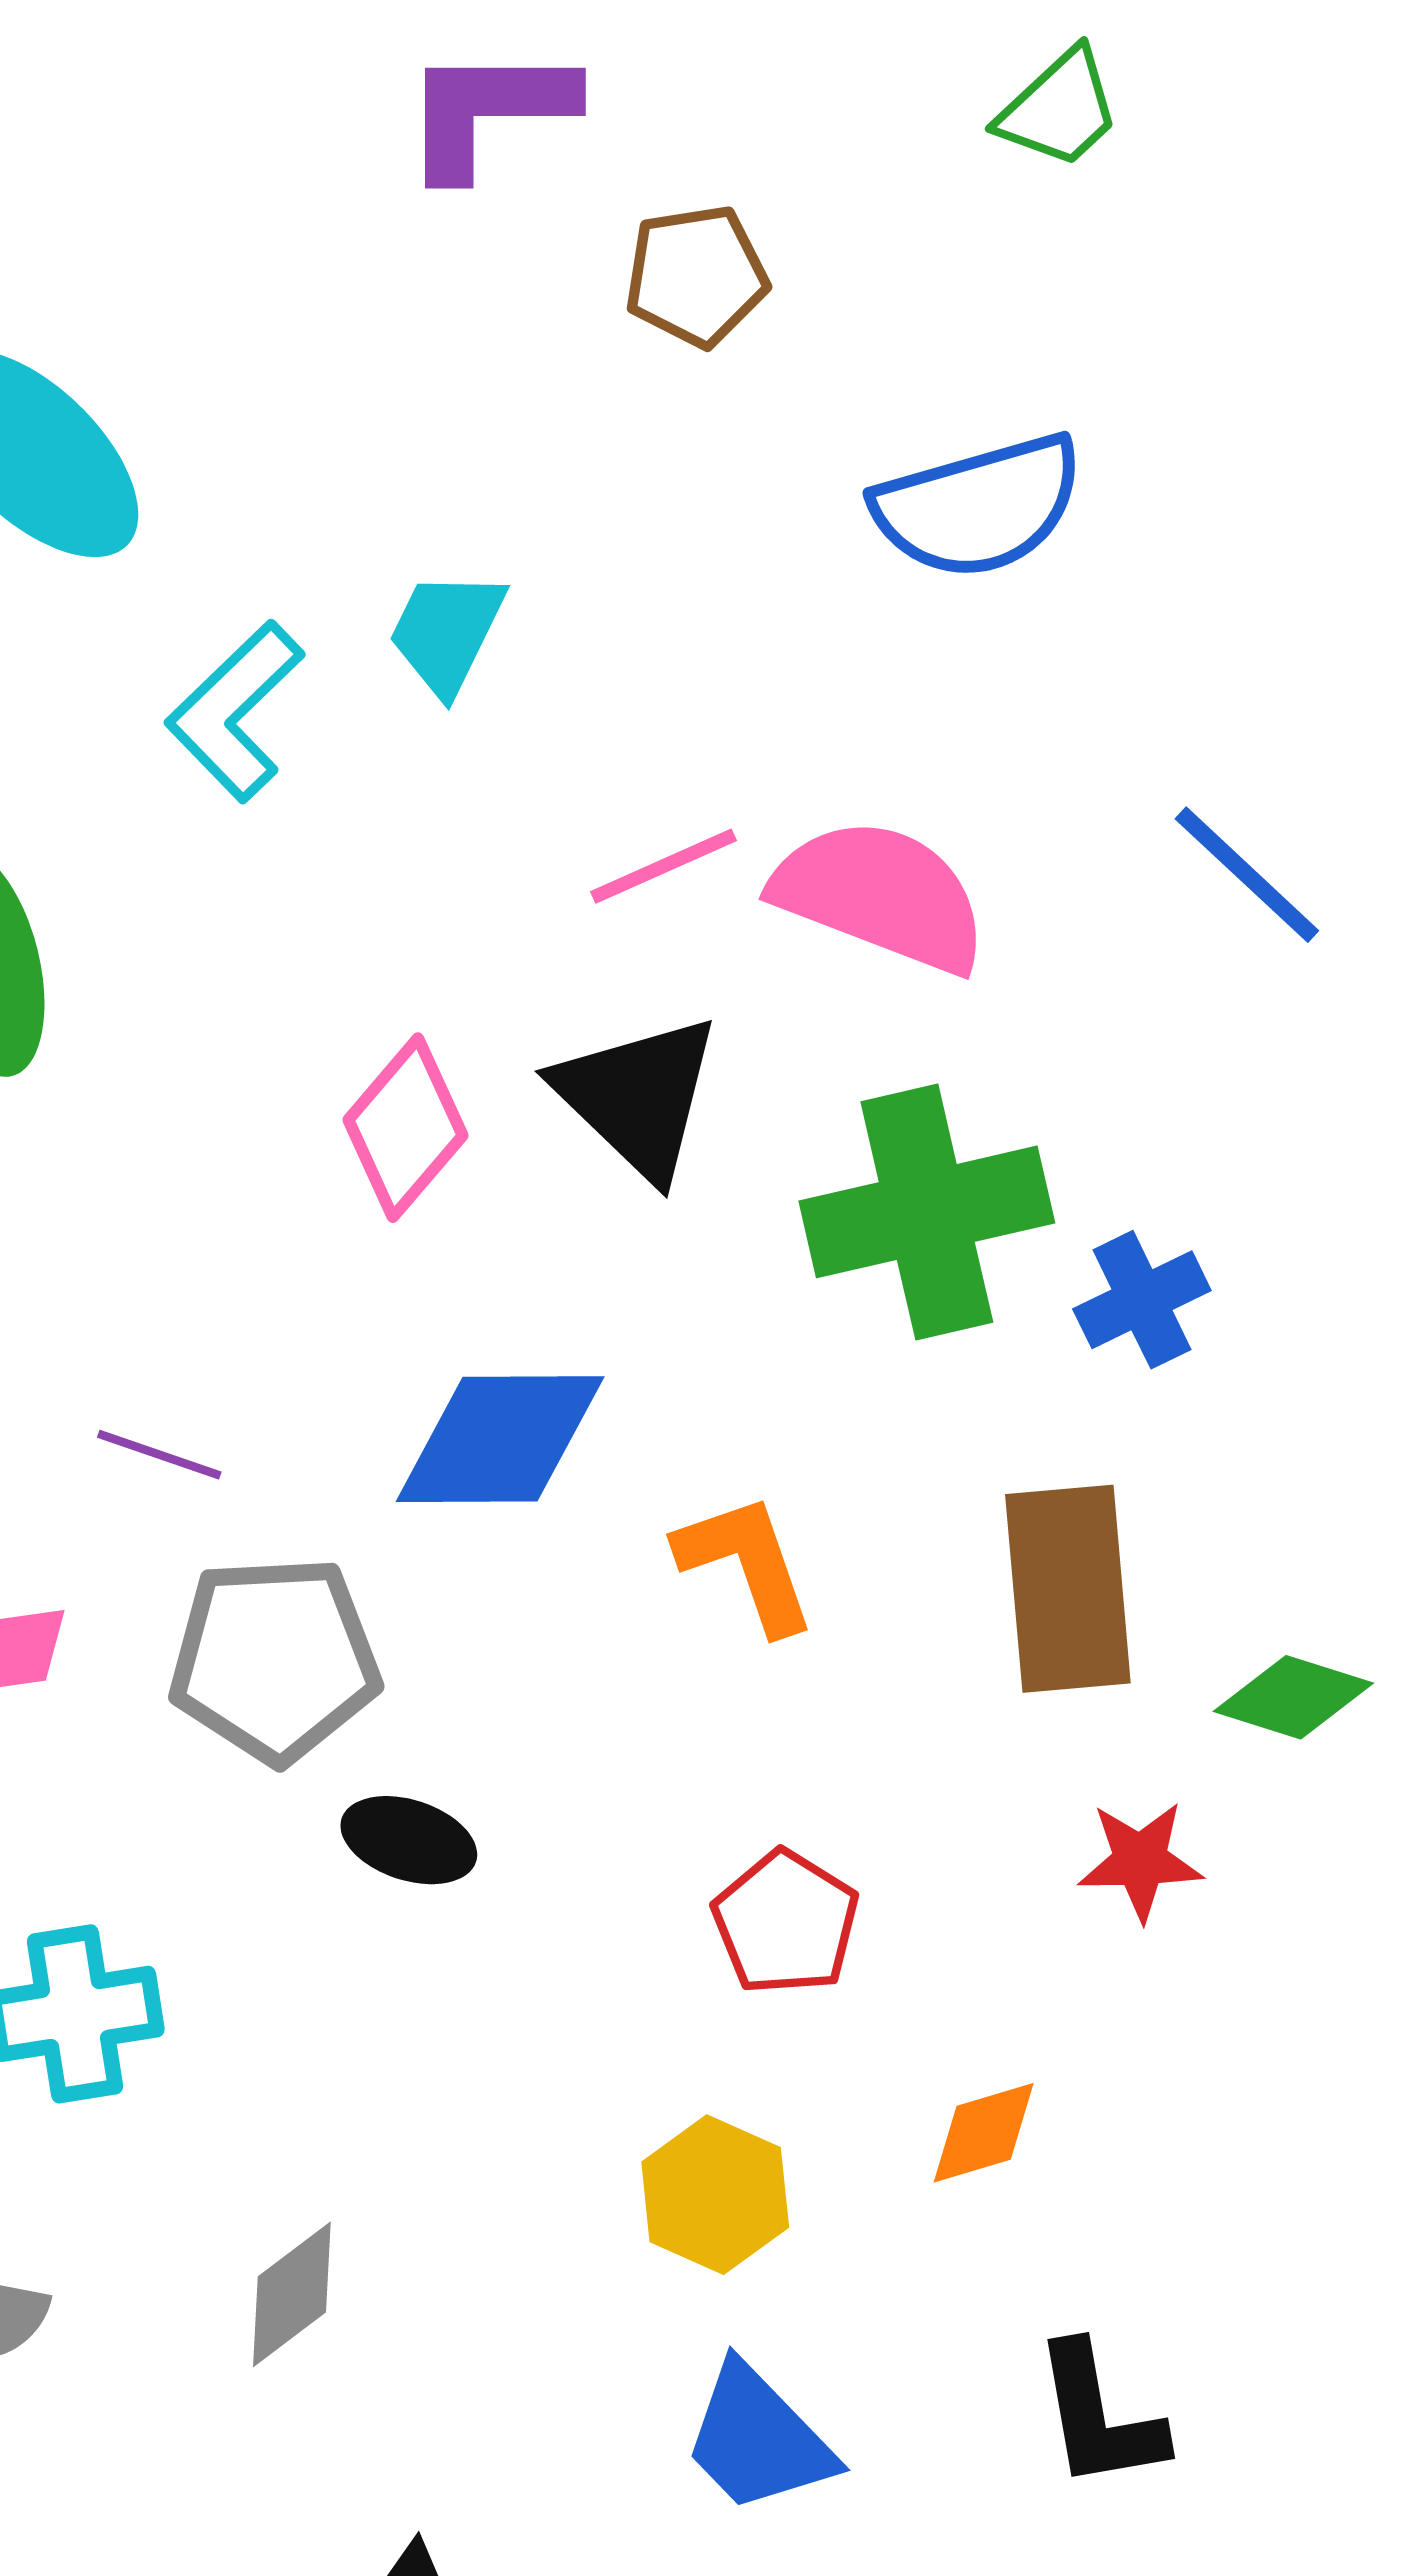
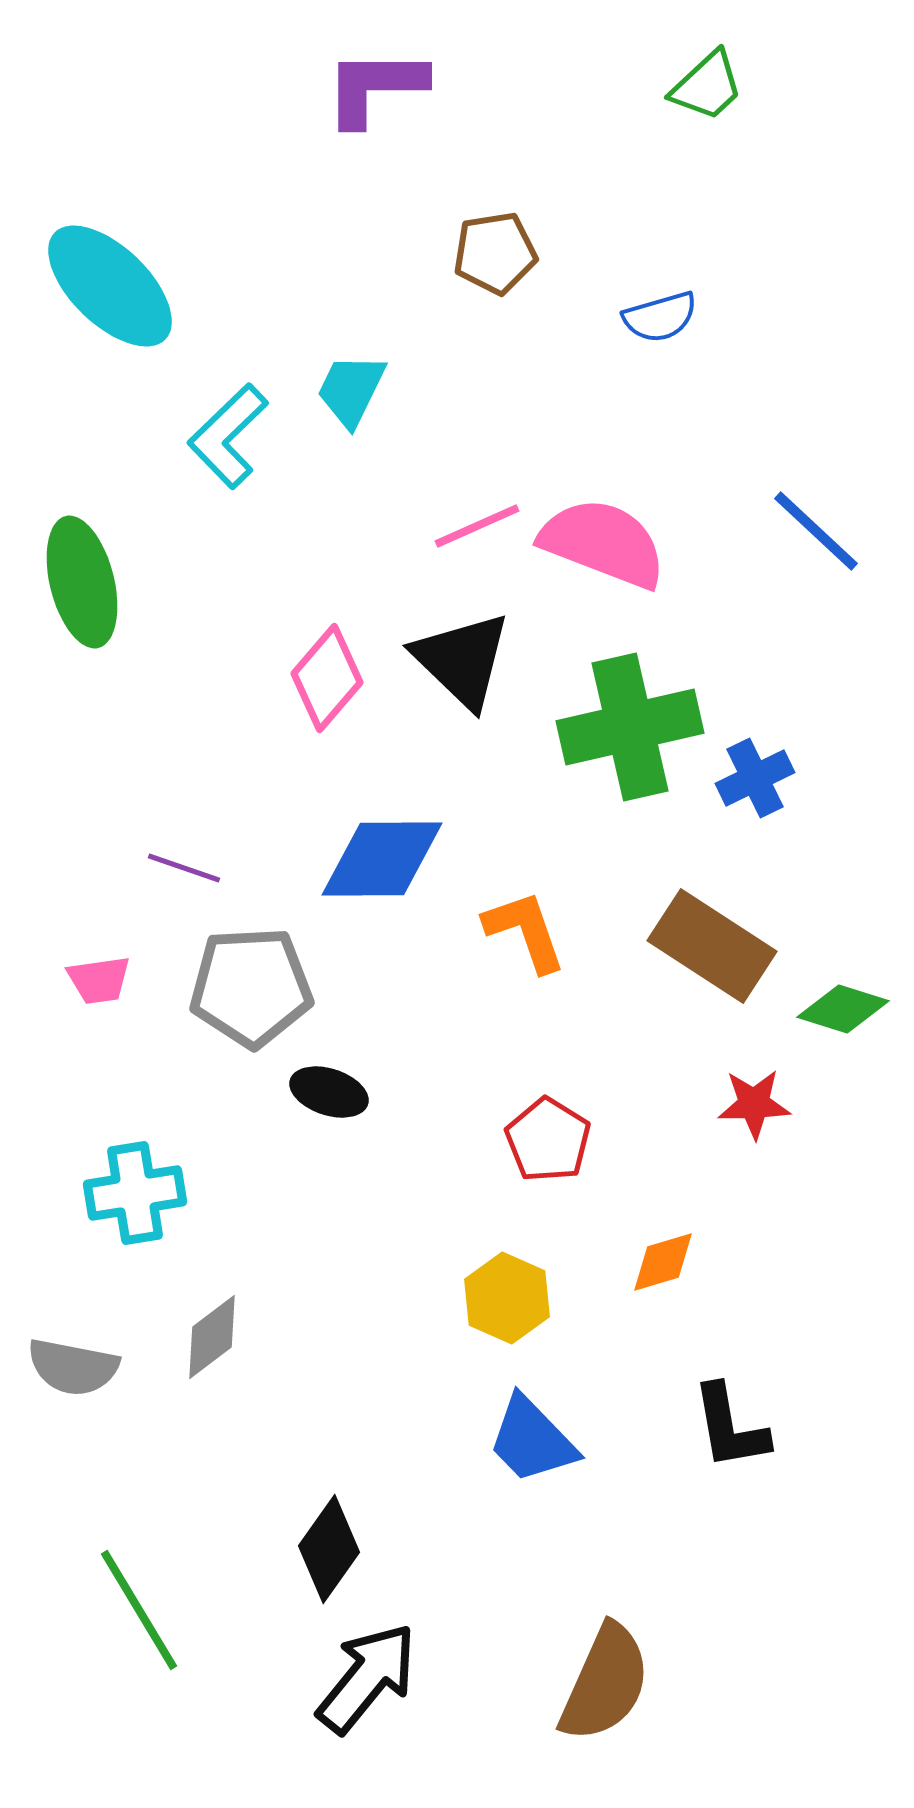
brown pentagon: (696, 276) -> (495, 253), moved
blue semicircle: (978, 506) -> (660, 317), size x0.6
brown rectangle: (1068, 1589) -> (712, 946), turned -52
gray diamond: (292, 2294) -> (212, 1337), moved

